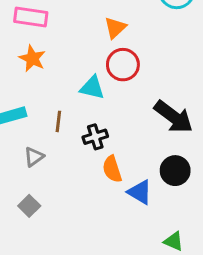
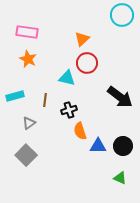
black circle: (175, 171) -> (123, 146), moved
blue triangle: (140, 192) -> (98, 146), turned -30
gray square: (29, 206) -> (26, 155), size x1.5

